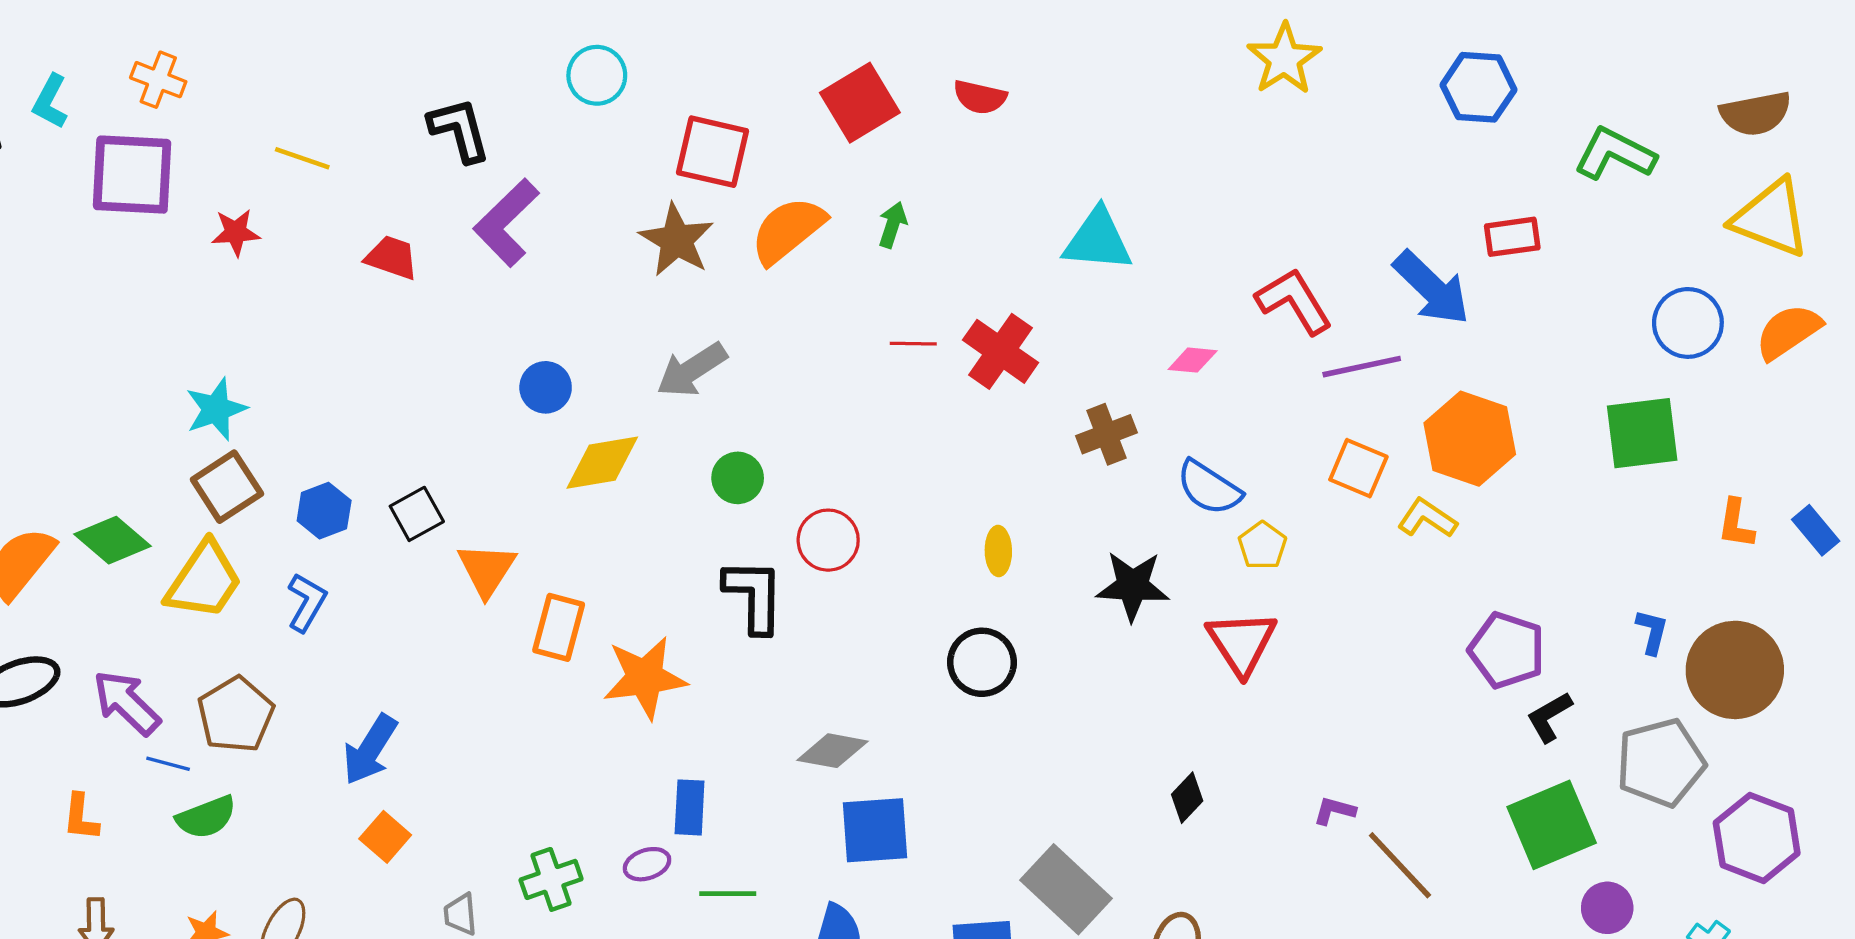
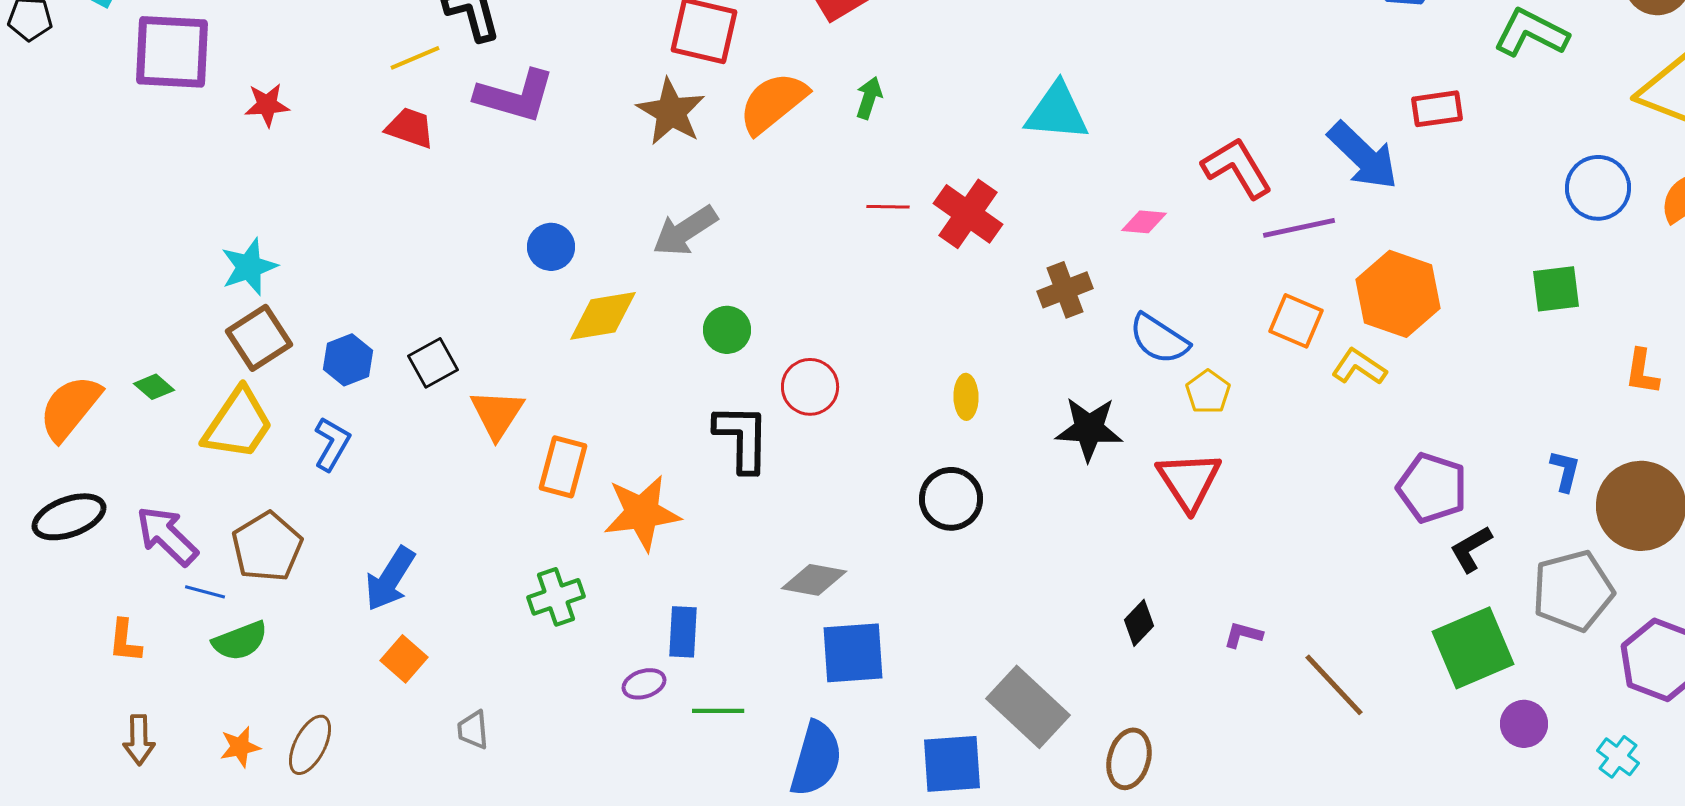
yellow line: (302, 158) -> (415, 58), moved, turned -42
purple L-shape: (506, 223) -> (515, 96), turned -120
green square: (1642, 433) -> (1556, 289), size x0.7
green diamond: (112, 540) -> (154, 387), size x0.6
purple L-shape: (1334, 811) -> (1243, 635), moved
green cross: (551, 879) -> (556, 597), moved

